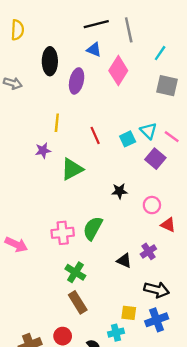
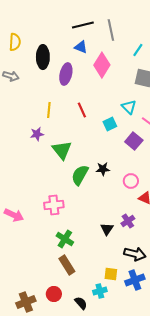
yellow semicircle: (17, 30) -> (15, 42), moved
cyan triangle: (148, 131) -> (129, 107), moved
red line: (95, 135) -> (82, 110), moved
green triangle: (72, 169) -> (62, 150), turned -40
green semicircle: (93, 228) -> (80, 175), moved
black triangle: (124, 261) -> (107, 229), turned 40

